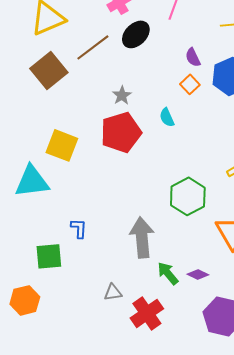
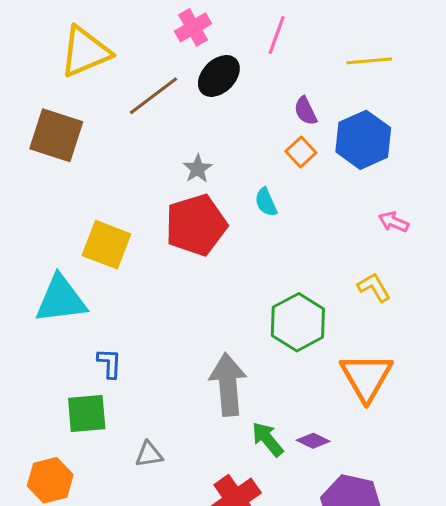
brown square: (49, 70) -> (56, 135), moved, turned -33
blue L-shape: (79, 228) -> (109, 363), moved
gray triangle: (113, 292) -> (149, 454), moved

